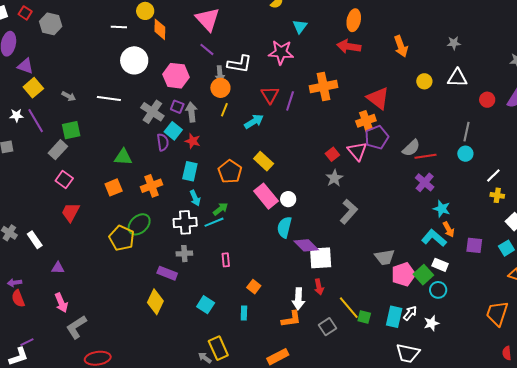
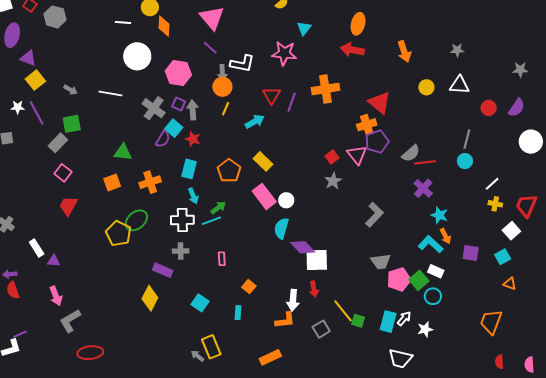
purple semicircle: (163, 142) -> (163, 139), turned 36
gray L-shape: (349, 212) -> (374, 215), moved
white rectangle: (35, 240) -> (37, 248), moved

